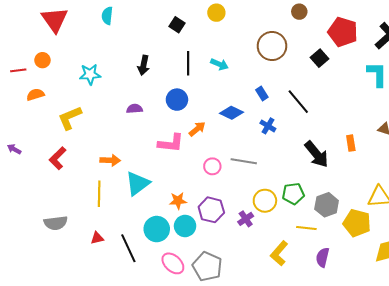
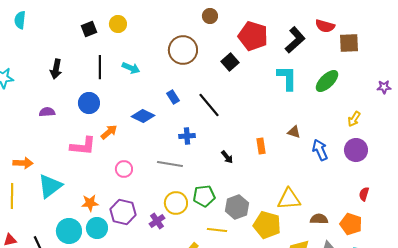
yellow circle: (216, 13) -> (118, 24), moved
black square: (177, 25) -> (89, 29), turned 35
blue cross: (268, 126) -> (187, 136), moved, turned -35
black arrow: (316, 154) -> (227, 157), size x0.5
gray line: (244, 161) -> (170, 164), moved

